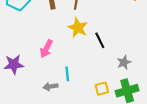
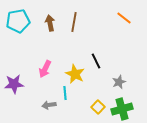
yellow star: (78, 28) -> (75, 74), moved
yellow square: (102, 89) -> (98, 107), turned -32

